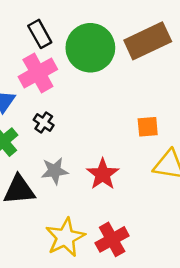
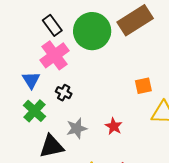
red star: (103, 174) -> (114, 126), size x0.7

